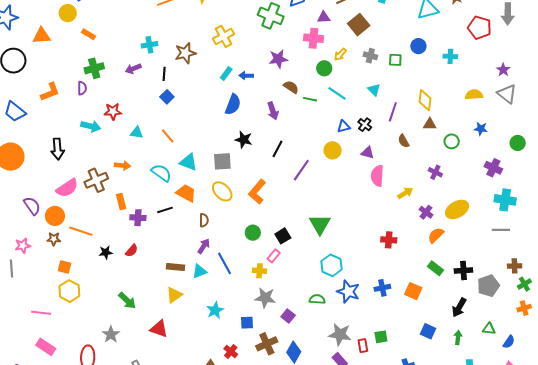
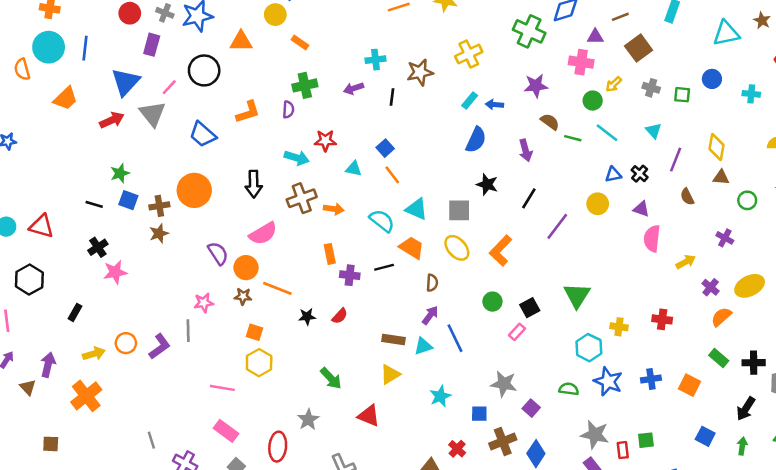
blue square: (167, 97) -> (385, 148), moved
brown cross: (96, 180) -> (302, 198), moved
yellow cross: (259, 271) -> (619, 327), moved

